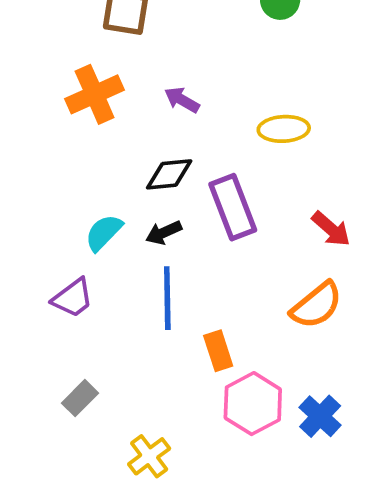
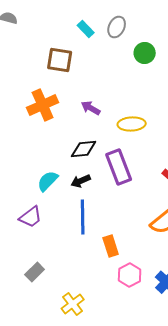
yellow ellipse: (284, 129) -> (132, 124), moved
pink hexagon: (253, 404) -> (130, 275), size x0.7

